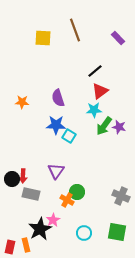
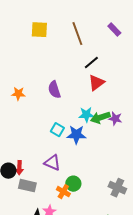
brown line: (75, 30) -> (77, 34), moved
cyan star: (94, 110) -> (86, 115), moved
blue star: (56, 125) -> (76, 135), moved
green arrow: (104, 126) -> (100, 118), turned 36
cyan square: (69, 136) -> (57, 130), moved
purple triangle: (56, 171) -> (52, 163), turned -42

